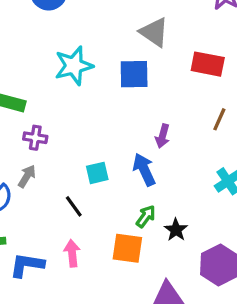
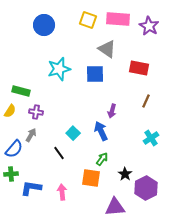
cyan square: (97, 173) -> (73, 133), turned -32
black star: (176, 230) -> (125, 174), moved
pink arrow: (72, 253) -> (62, 192), moved

